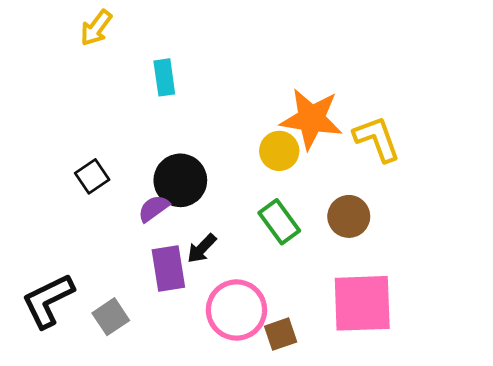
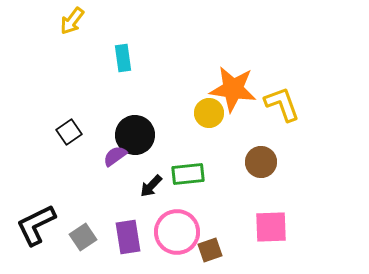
green rectangle: (279, 222) -> (188, 174), moved, turned -60
purple rectangle: (168, 269) -> (128, 237), moved
pink square: (362, 303) -> (271, 227), size x0.7

